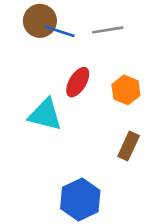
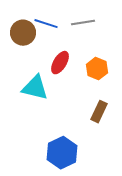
brown circle: (40, 21) -> (23, 33), moved

